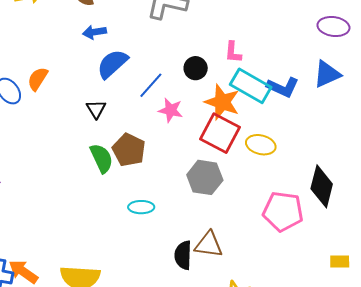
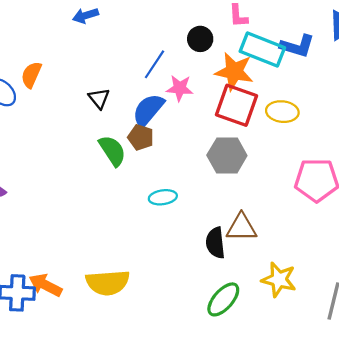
blue semicircle: (112, 64) -> (148, 110), moved
brown pentagon: (129, 150) -> (141, 137), size x0.7

